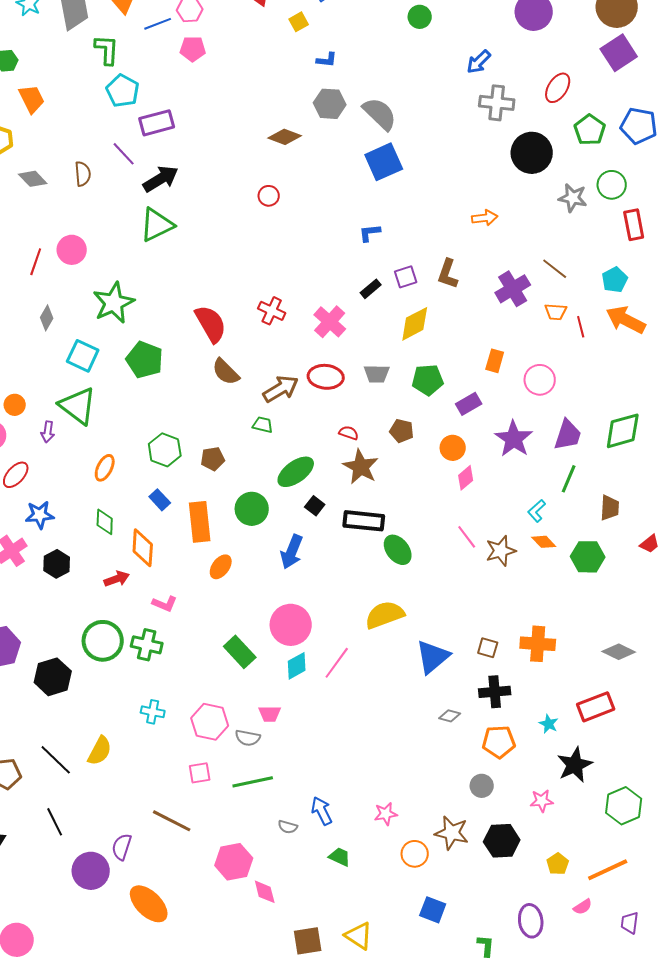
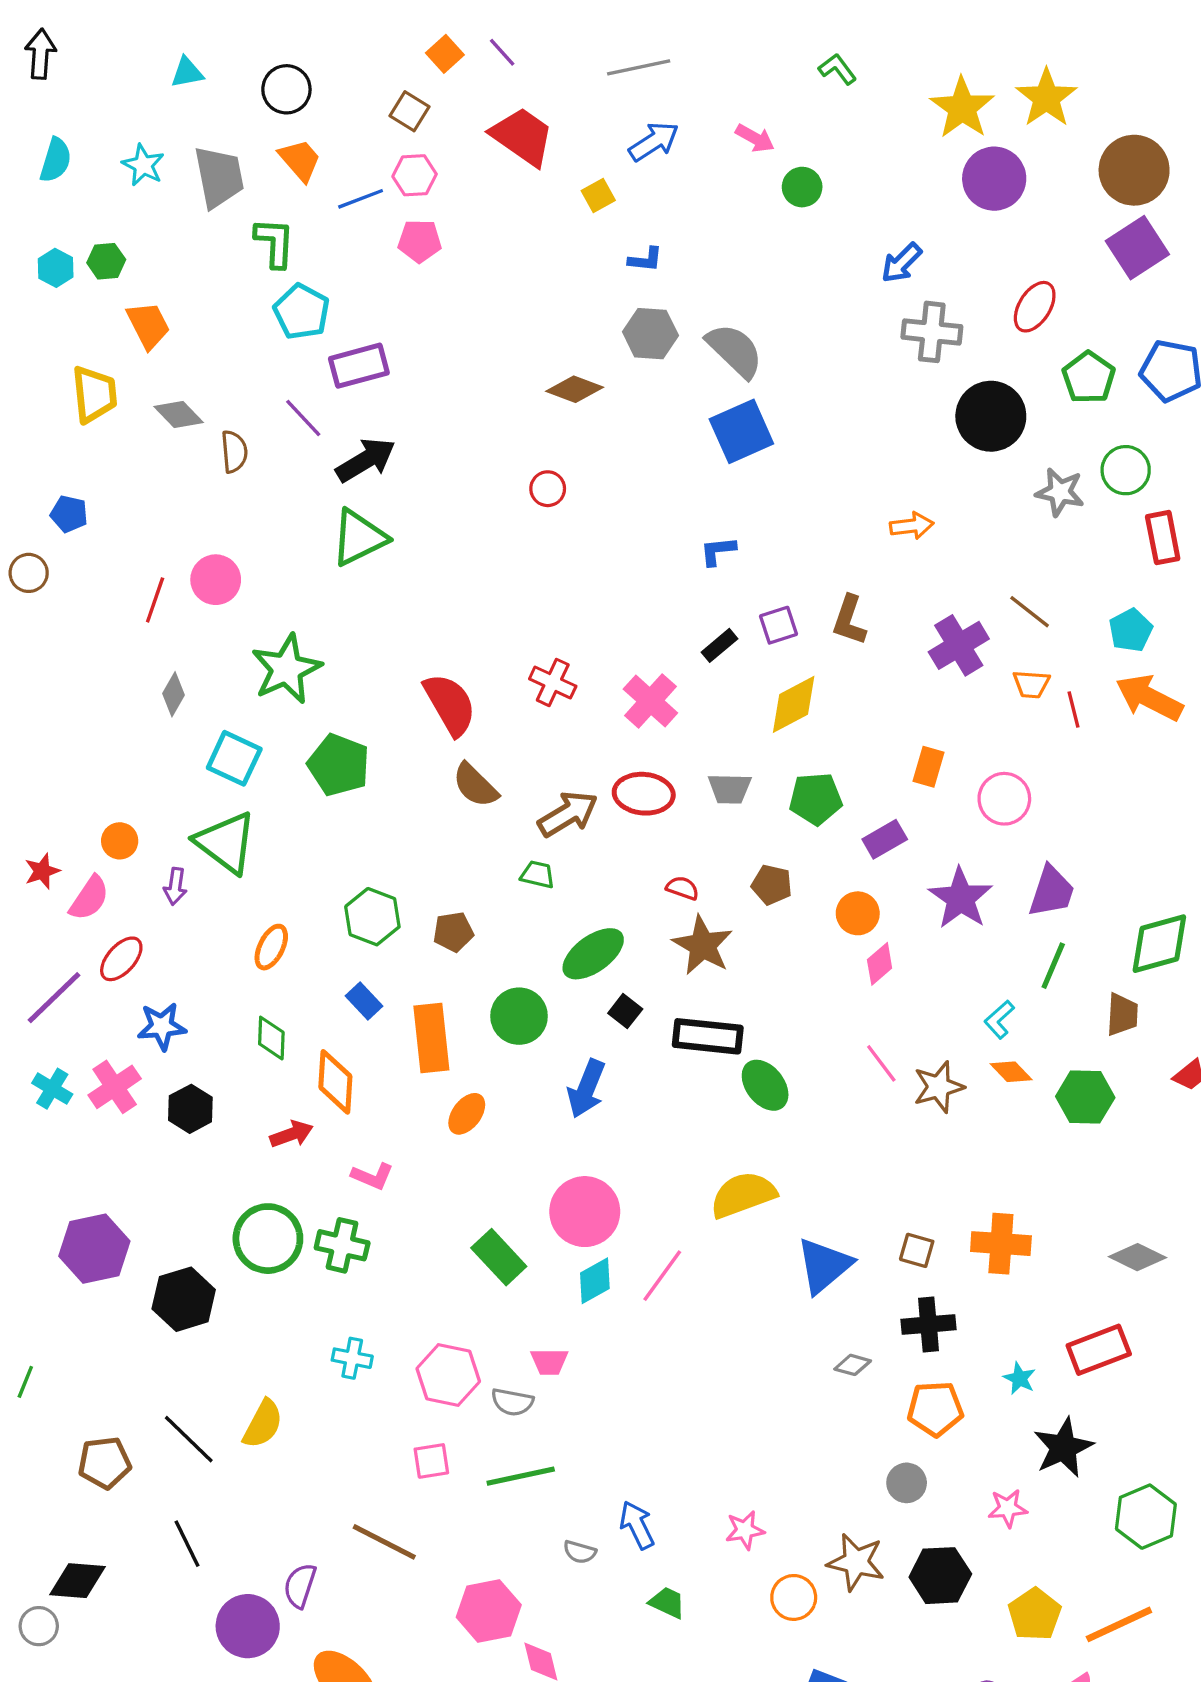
gray diamond: (33, 179) -> (179, 415), moved
green diamond: (623, 431) -> (1159, 944), moved
yellow pentagon: (558, 864) -> (1035, 1614), size x1.4

